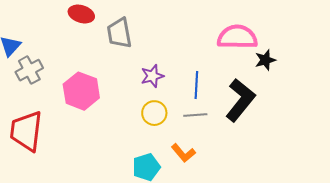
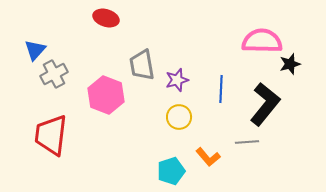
gray trapezoid: (119, 33) -> (142, 65), moved
gray line: (195, 115) -> (247, 142), moved

